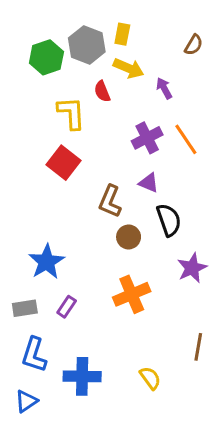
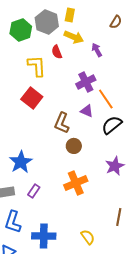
orange line: (186, 139) -> (106, 99), moved
black semicircle: (169, 220) -> (112, 125), moved, turned -110

